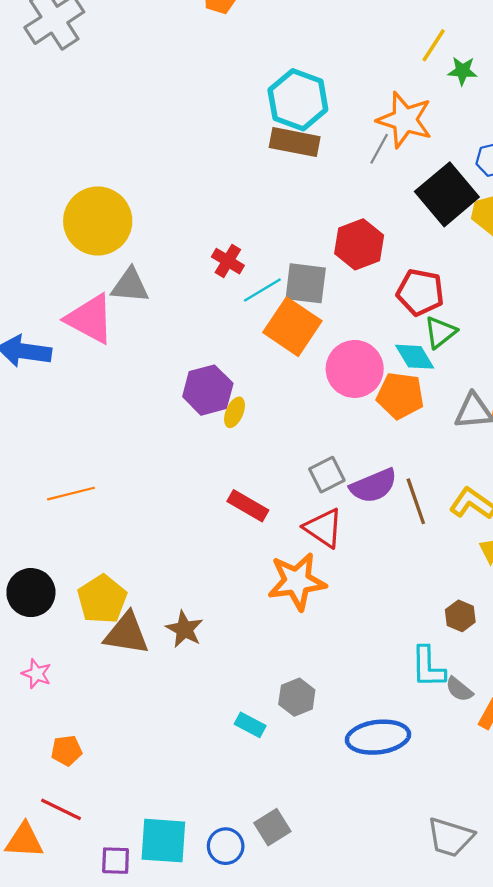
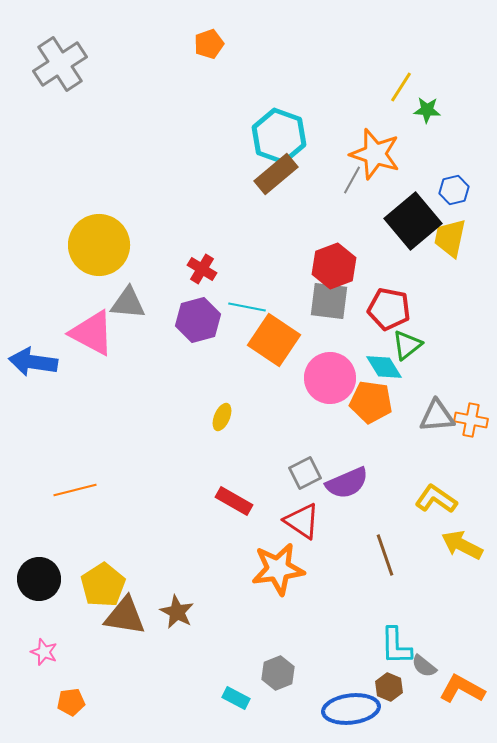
brown rectangle: (295, 142) -> (276, 174), turned -51
red cross: (228, 261) -> (202, 269), moved
gray square: (306, 283) -> (329, 301), moved
cyan line: (262, 290) -> (247, 307), turned 42
purple hexagon: (208, 390) -> (198, 320), moved
brown line: (416, 501) -> (385, 555), moved
brown hexagon: (460, 616) -> (389, 687), moved
orange pentagon: (67, 750) -> (71, 702), moved

